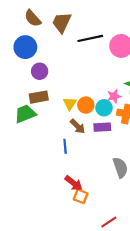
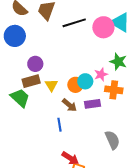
purple circle: (40, 71) -> (35, 64), moved
yellow triangle: (70, 103) -> (51, 85), moved
cyan circle: (104, 108) -> (85, 81), moved
green trapezoid: (25, 114) -> (20, 98), turned 70

